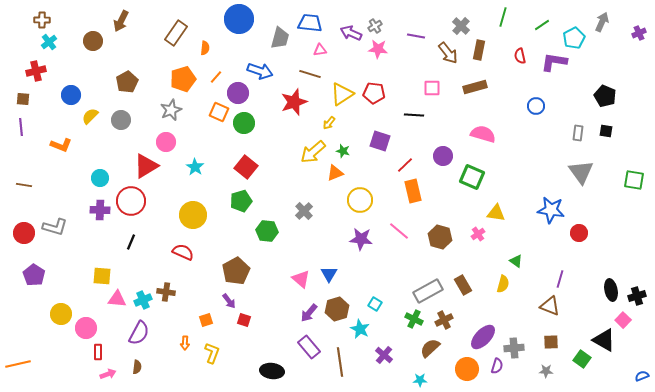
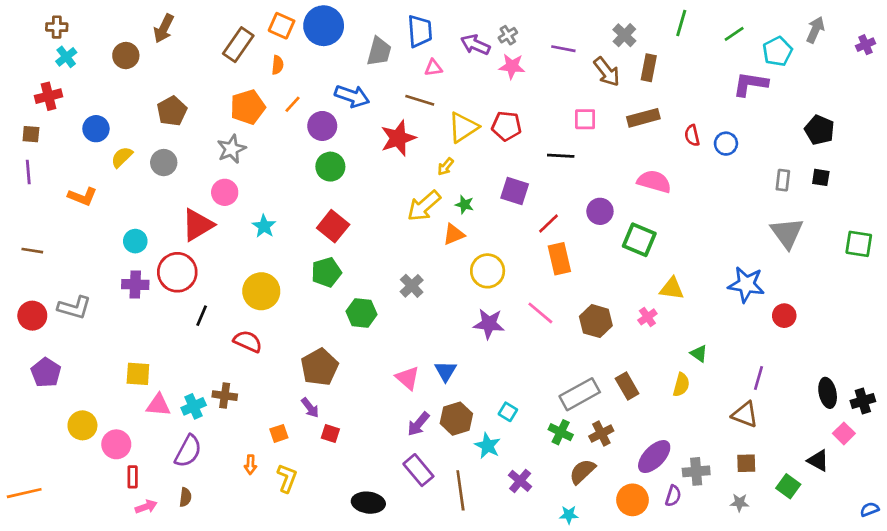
blue trapezoid: (310, 23) -> (420, 31), turned 80
red semicircle: (520, 56) -> (692, 135), moved
orange square: (219, 112) -> (282, 26), moved
black line: (131, 242) -> (202, 316), moved
black triangle: (604, 340) -> (818, 461), size x0.7

